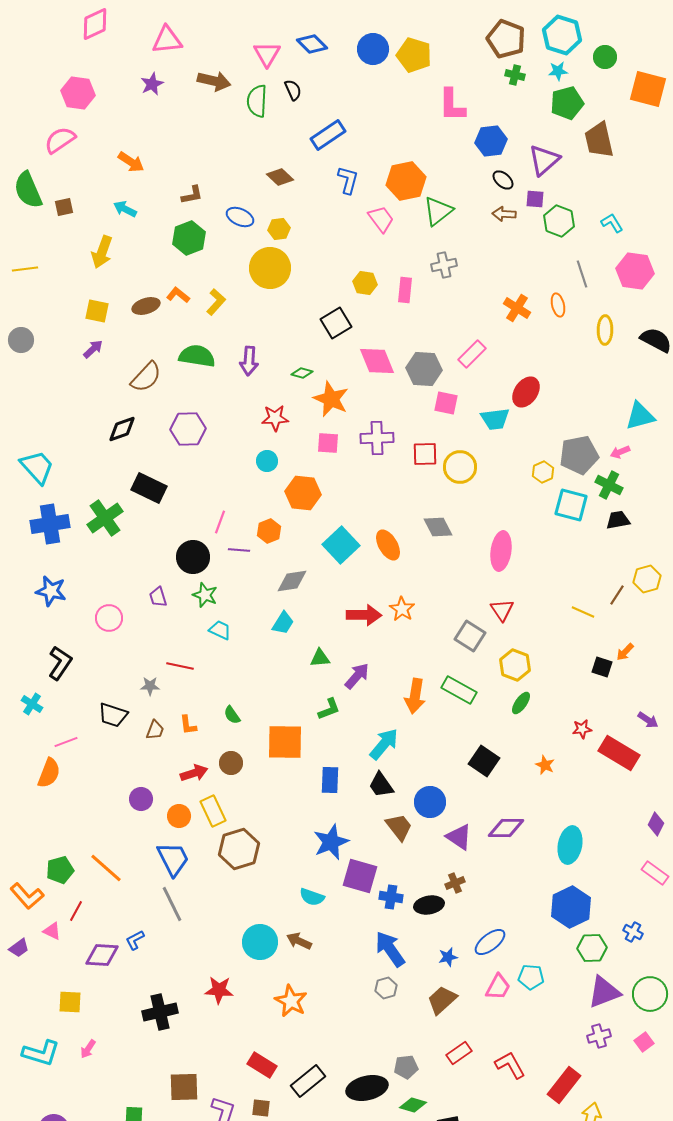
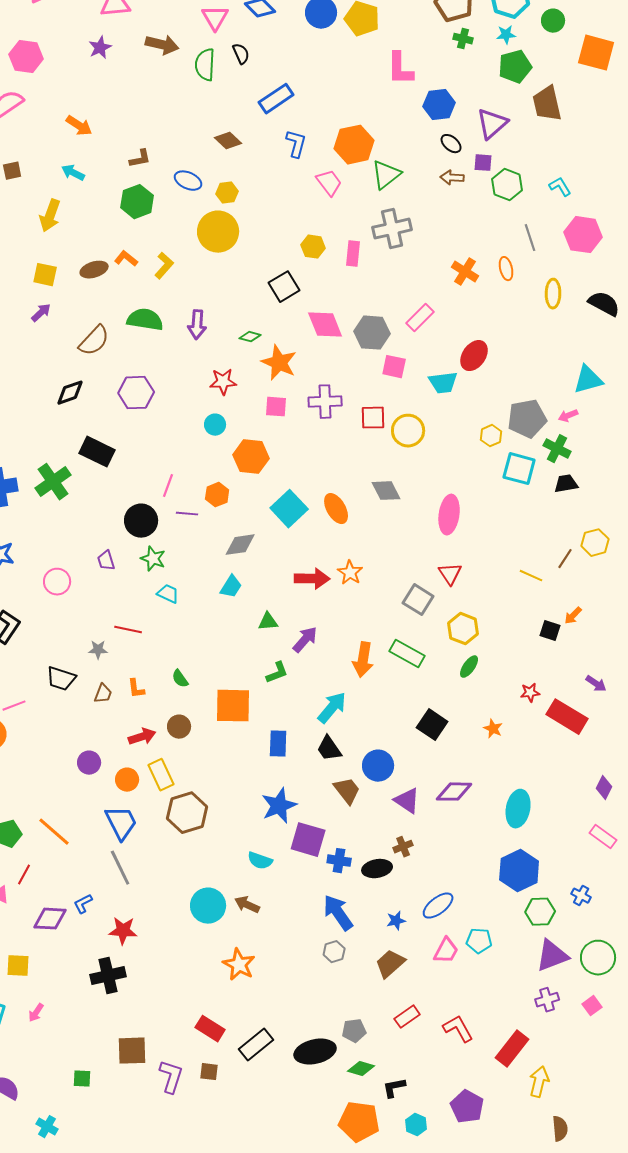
gray cross: (444, 265) -> (392, 229), size x1.5
red star: (219, 990) -> (123, 931), moved

